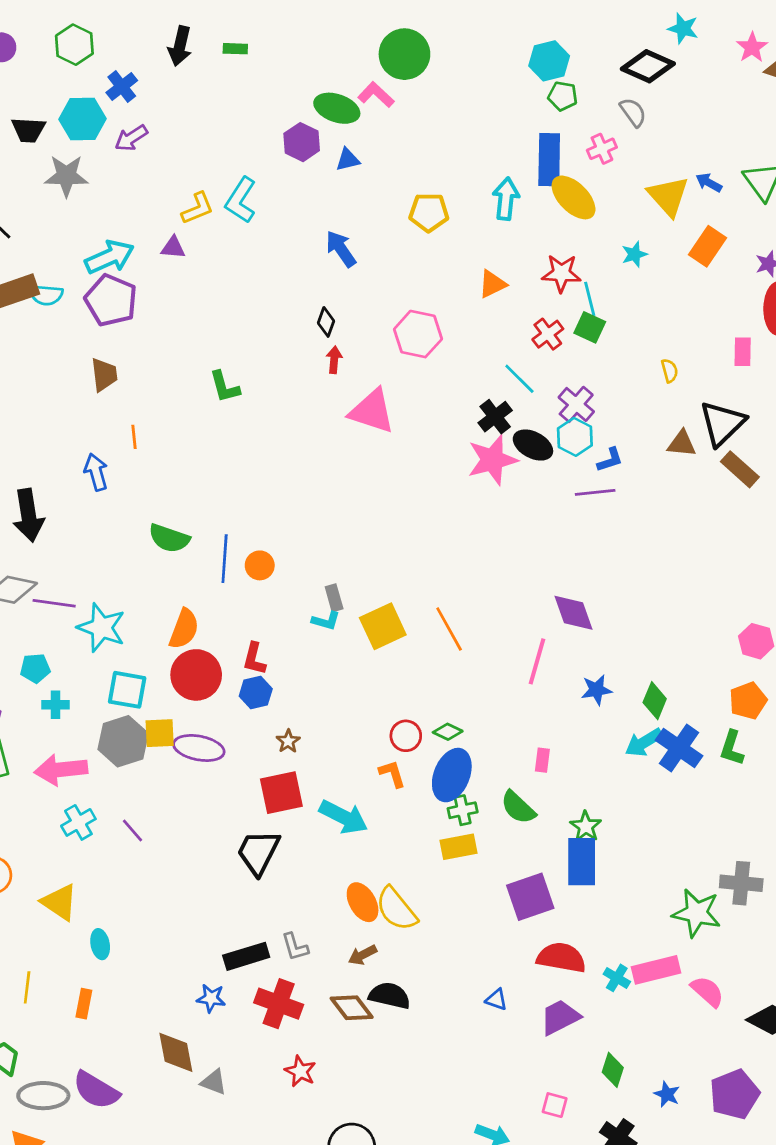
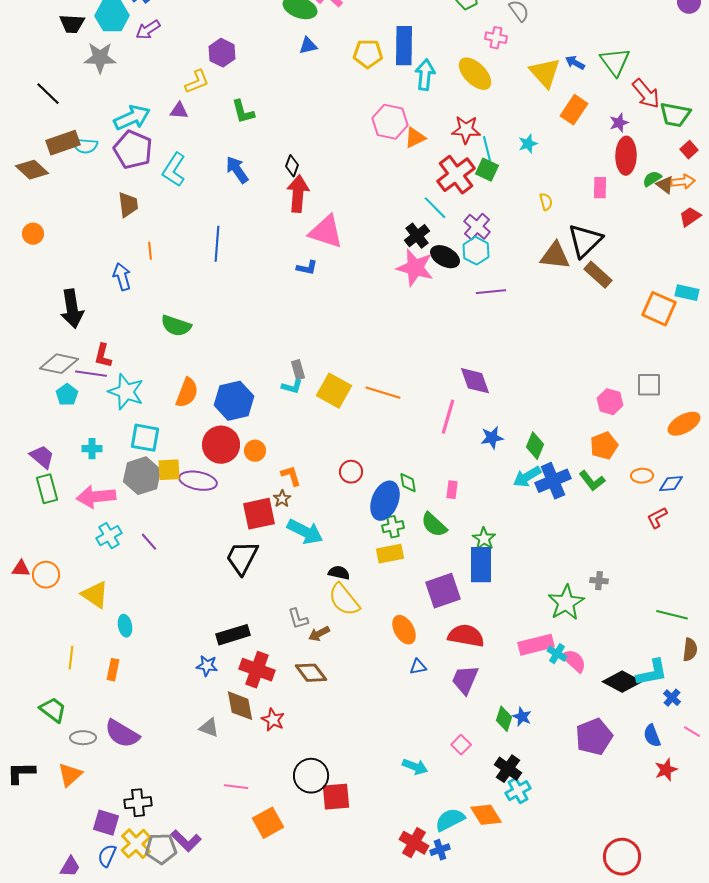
purple hexagon: (302, 142) -> (222, 53), moved
pink cross: (602, 149) -> (496, 38), turned 35
blue rectangle: (549, 160) -> (404, 46), moved
cyan L-shape: (241, 200) -> (174, 170), moved
yellow pentagon: (429, 212) -> (368, 54), moved
blue arrow: (341, 249) -> (237, 170), moved
cyan star: (634, 254) -> (528, 144), moved
pink hexagon: (418, 334) -> (390, 122), moved
red cross: (548, 334) -> (456, 175), size x1.6
red arrow: (334, 360) -> (298, 194), size x1.8
green L-shape: (225, 387) -> (243, 112), moved
brown triangle: (682, 444) -> (555, 256), size x1.4
pink star: (492, 460) -> (415, 268), turned 30
blue L-shape: (610, 460) -> (307, 268), moved, turned 30
blue line: (225, 559) -> (217, 244), moved
orange circle: (260, 565) -> (255, 451), moved
yellow square: (383, 626) -> (334, 391), turned -36
orange line: (449, 629) -> (383, 393), turned -44
red L-shape: (254, 659) -> (103, 356), moved
cyan pentagon: (35, 668) -> (67, 395), moved, turned -30
red circle: (196, 675) -> (221, 445), moved
blue hexagon: (256, 693) -> (234, 401), moved, size x1.6
green diamond: (448, 732) -> (408, 483), moved, turned 55
brown star: (288, 741) -> (282, 499), moved
blue cross: (679, 748) -> (553, 481), turned 32
green L-shape: (732, 748) -> (592, 481), turned -56
orange L-shape: (392, 774) -> (291, 476), moved
gray cross: (741, 883) -> (599, 581), size x0.6
orange ellipse: (363, 902) -> (404, 630), moved
green star: (697, 913) -> (566, 603), turned 30
gray L-shape: (295, 947) -> (298, 619), moved
cyan cross: (617, 978) -> (557, 654), moved
black semicircle: (390, 996) -> (339, 573), moved, size x0.7
blue triangle: (496, 1000) -> (418, 667), turned -30
purple trapezoid: (560, 1017) -> (465, 680), turned -40
brown diamond: (176, 1052) -> (240, 706), moved
blue star: (667, 1094) -> (522, 717), moved
gray ellipse: (43, 1096) -> (83, 738), size x0.7
pink square: (555, 1105) -> (461, 745), turned 30

